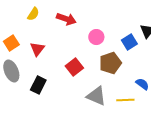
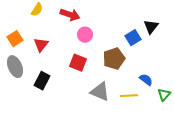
pink circle: (96, 37) -> (85, 35), moved
red square: (74, 67) -> (78, 63), turned -30

